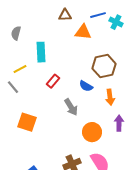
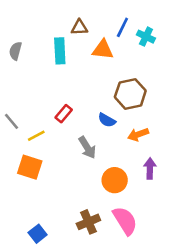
blue line: (98, 15) -> (122, 27), turned -49
cyan rectangle: (41, 52) -> (60, 51), moved
yellow line: (20, 69) -> (36, 136), moved
orange arrow: (110, 97) -> (138, 134), turned 77

